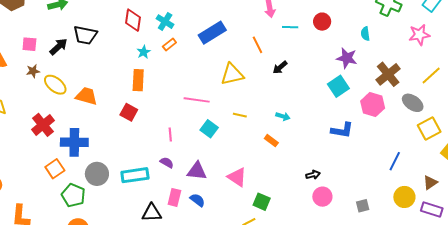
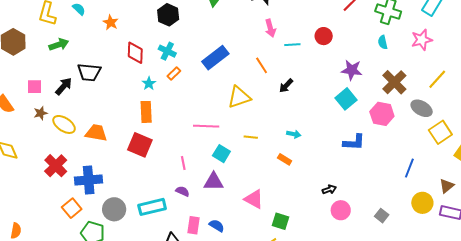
cyan semicircle: (365, 34) -> (383, 42), moved
red square: (129, 112) -> (140, 145), size x1.4
purple triangle: (197, 171) -> (214, 182), moved
gray square: (363, 206) -> (382, 216), turned -32

